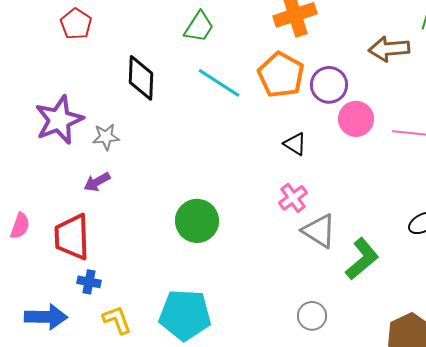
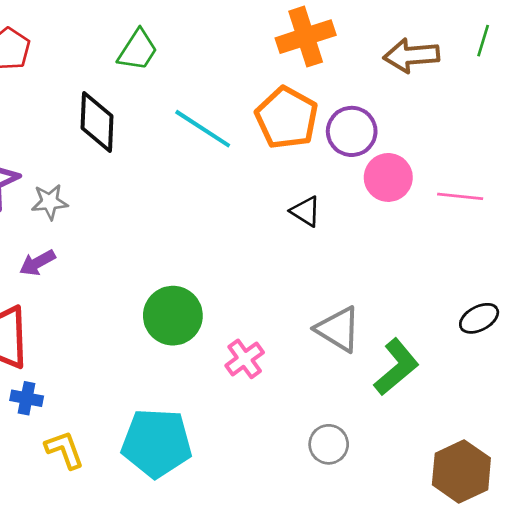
green trapezoid: (199, 27) -> (138, 50), moved
brown arrow: (389, 49) -> (411, 56), moved
pink cross: (293, 198) -> (245, 359), moved

